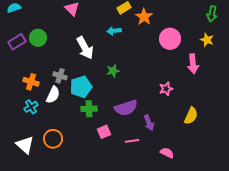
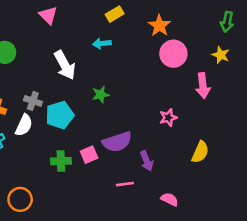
orange star: (144, 17) -> (159, 26), moved
green cross: (89, 109) -> (61, 161), moved
pink square: (104, 132) -> (89, 155), moved
orange circle: (53, 139) -> (20, 199), moved

